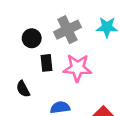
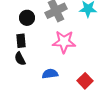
black rectangle: (46, 63) -> (21, 41), moved

